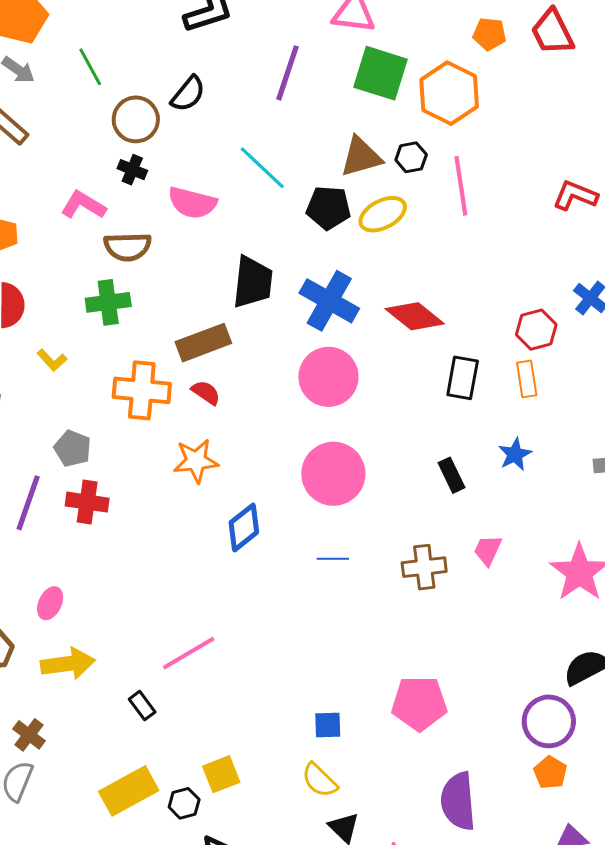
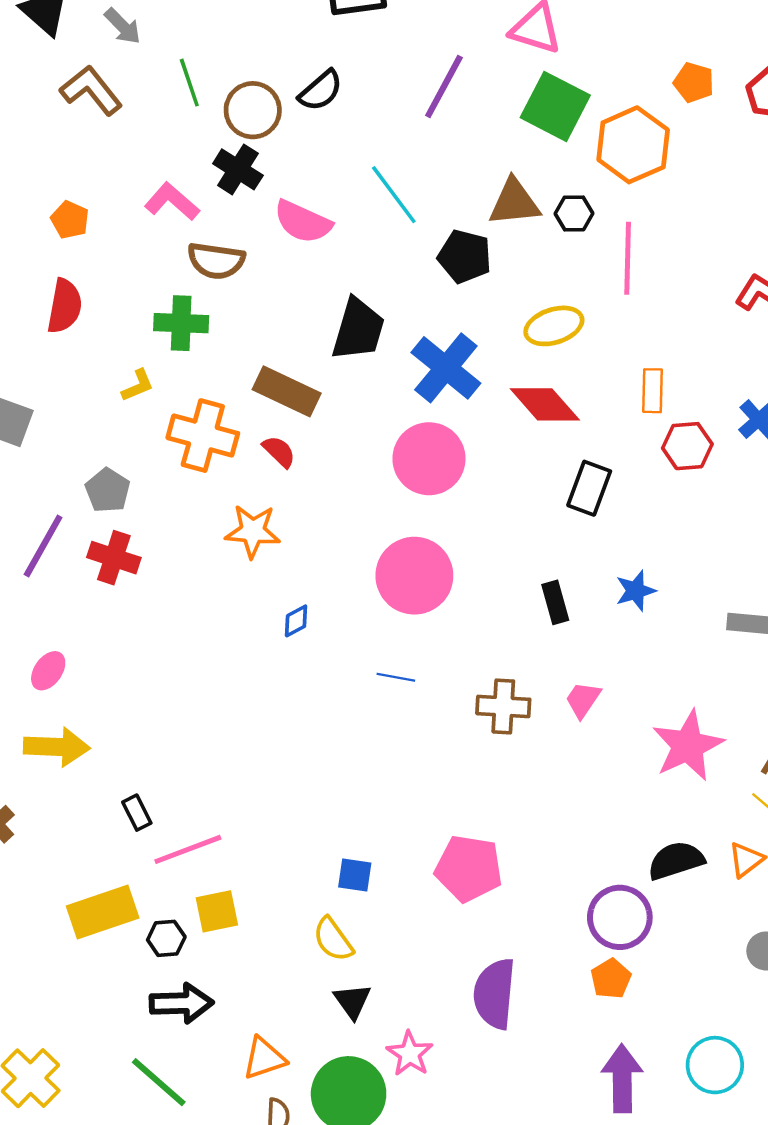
green line: (90, 67) -> (189, 83), moved
black cross: (132, 170) -> (238, 169), size x1.4
yellow ellipse: (383, 214) -> (554, 326), moved
brown rectangle: (203, 343) -> (287, 391), turned 36
yellow L-shape: (52, 360) -> (138, 386), moved, turned -80
orange rectangle: (527, 379) -> (652, 391), moved
blue diamond: (244, 527) -> (296, 621), size x0.6
pink line: (189, 653) -> (188, 849), moved

